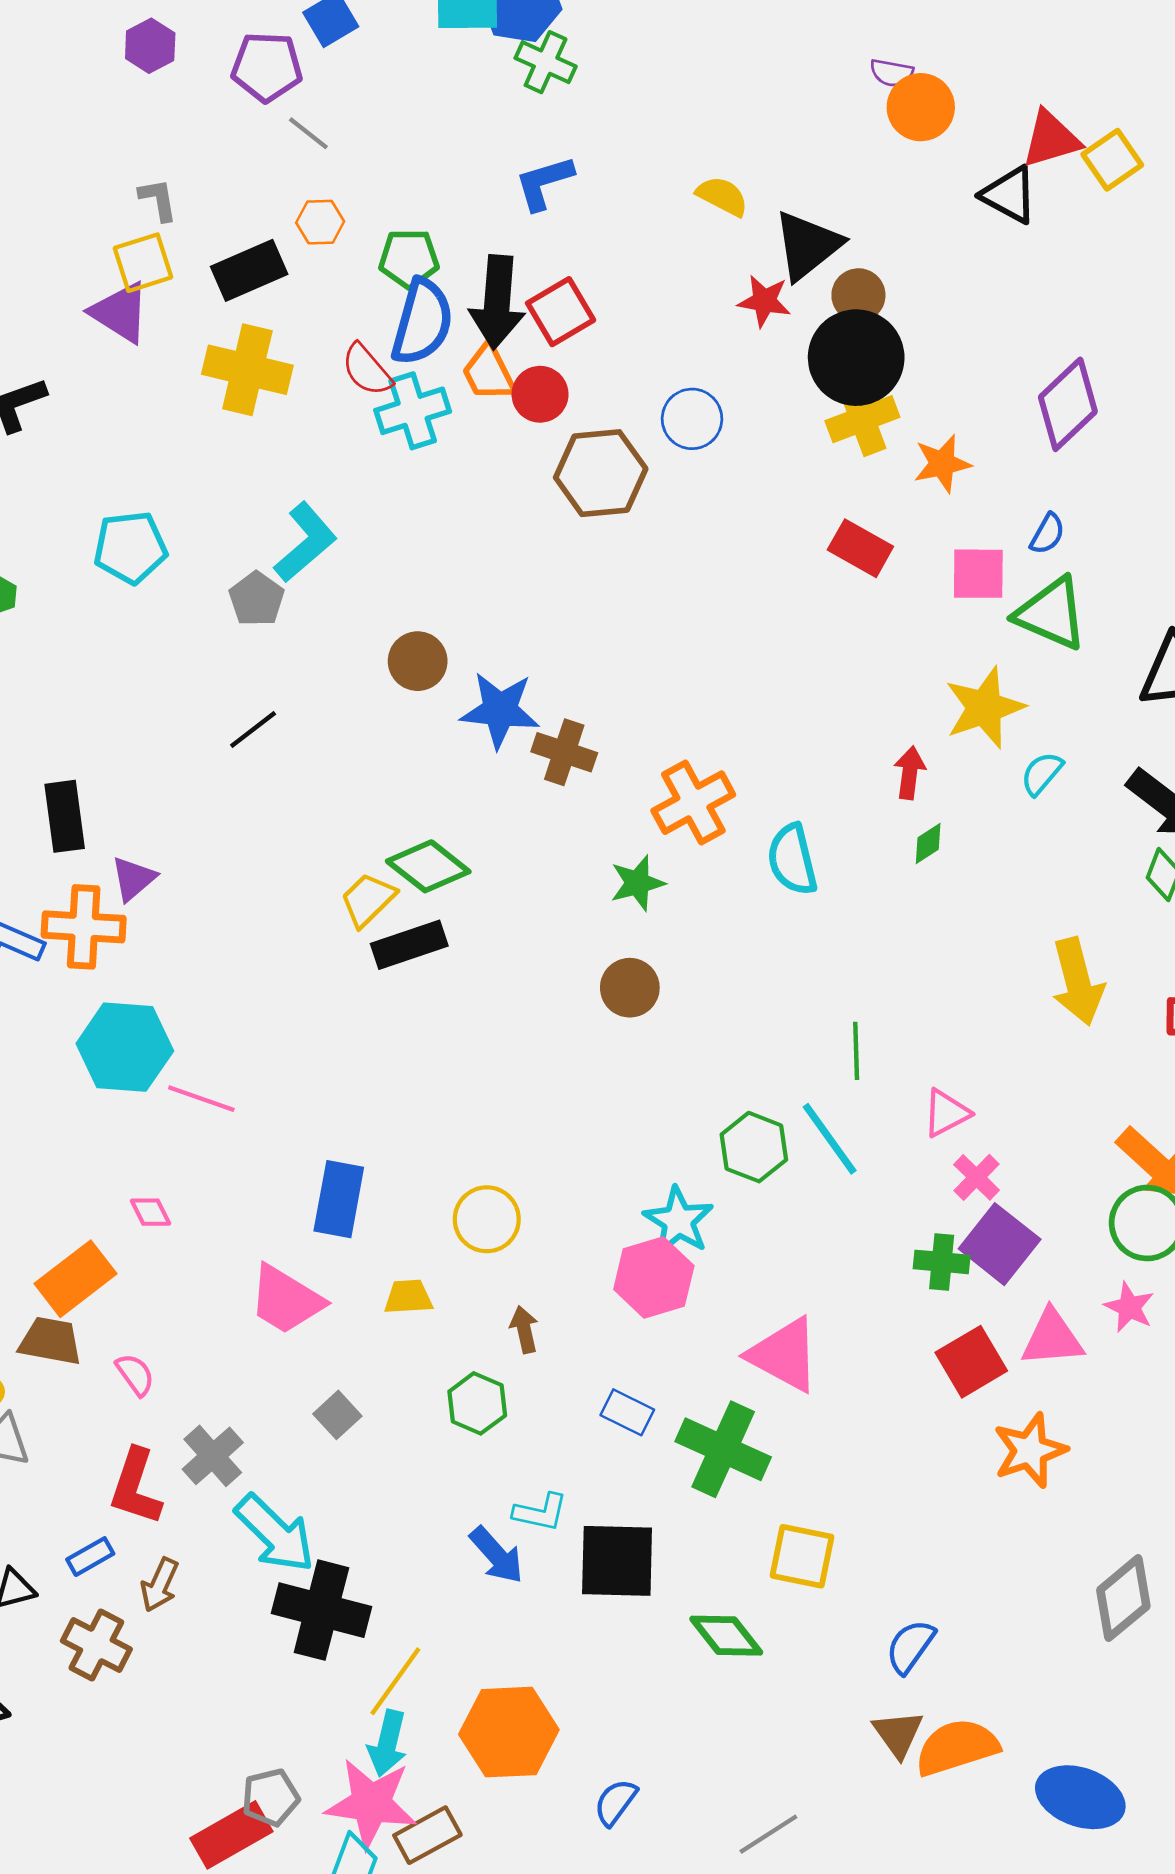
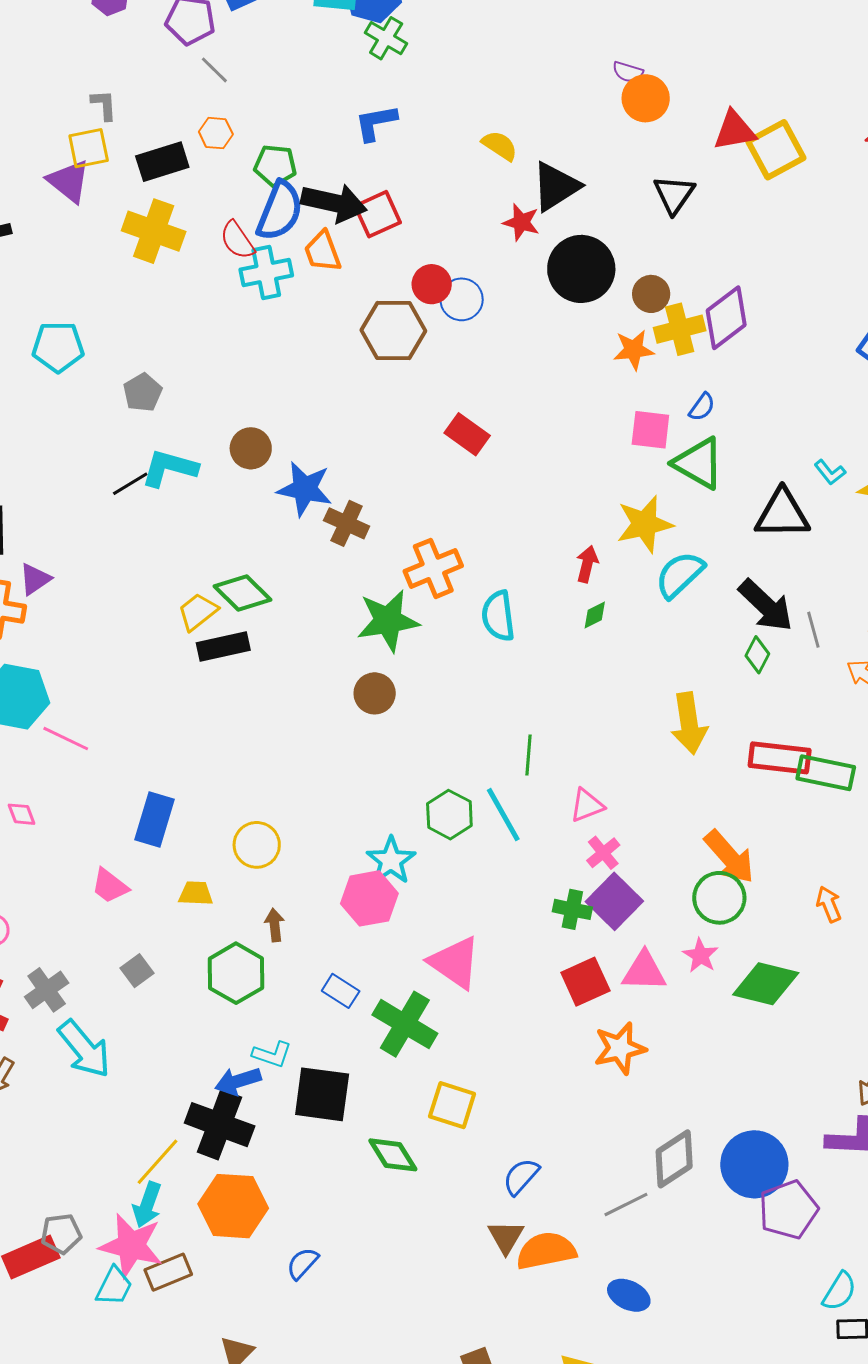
yellow square: (1112, 160) -> (776, 150), size x1.4
black triangle: (1009, 195) -> (674, 194), moved, turned 30
brown circle: (858, 295) -> (651, 294), moved
black arrow: (497, 302) -> (334, 203), turned -88
red circle: (540, 394) -> (432, 284), moved
yellow cross: (862, 419) -> (680, 329), moved
cyan L-shape: (305, 542) -> (169, 468), moved, turned -130
red rectangle: (860, 548) -> (467, 434), moved
cyan semicircle: (1042, 774) -> (680, 575), size x1.6
green star: (637, 883) -> (388, 621), size x1.6
pink trapezoid: (286, 1300) -> (110, 886), size x0.7
green hexagon: (477, 1403) -> (236, 973), size x1.4
blue arrow: (497, 1555) -> (238, 1081), turned 108
black cross: (321, 1610) -> (220, 1125), moved
blue ellipse: (1080, 1797) -> (629, 1295), size x0.7
gray line: (768, 1834) -> (626, 1204), moved

